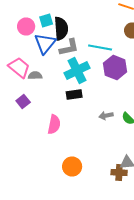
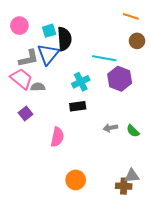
pink circle: (26, 26) -> (19, 26), moved
gray L-shape: (69, 48) -> (29, 58), moved
cyan cross: (77, 70) -> (81, 82), size x0.7

